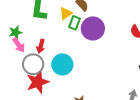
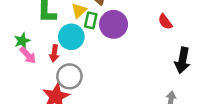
gray circle: (33, 64) -> (69, 76), moved
cyan circle: (62, 64) -> (71, 37), moved

